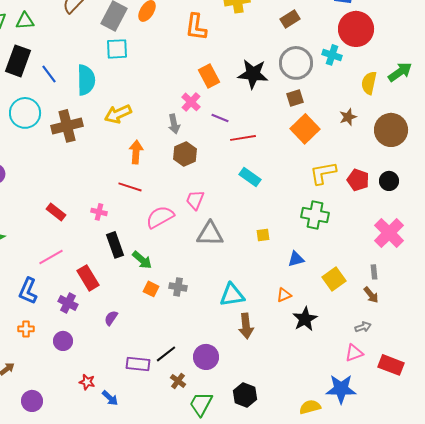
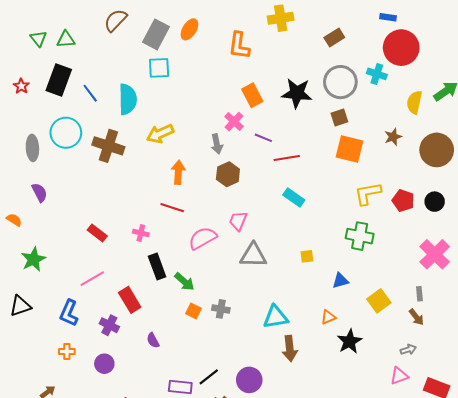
brown cross: (67, 126) -> (108, 146), turned 32
orange square: (305, 129) -> (350, 149), turned -32
purple semicircle: (111, 318) -> (153, 340), turned -63

